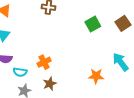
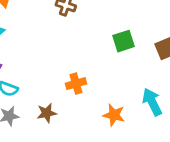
orange cross: (44, 62) -> (76, 84), moved

